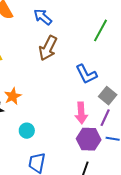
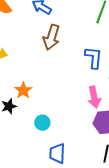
blue L-shape: (86, 74) -> (94, 58), turned -140

